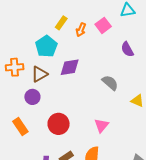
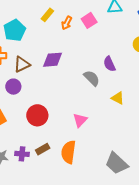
cyan pentagon: (46, 46) -> (15, 30), moved
purple semicircle: (127, 49) -> (109, 64), moved

